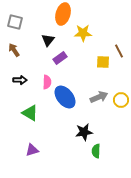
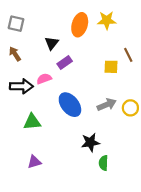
orange ellipse: (63, 14) -> (80, 25), moved
yellow star: (83, 33) -> (107, 20), moved
black arrow: (20, 80) -> (21, 86), size x1.5
pink semicircle: (47, 82) -> (44, 79), moved, turned -112
green triangle: (30, 113) -> (32, 122), turned -36

